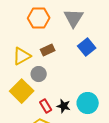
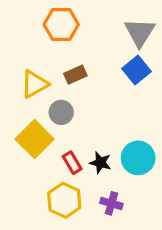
gray triangle: (74, 18) -> (140, 32), moved

